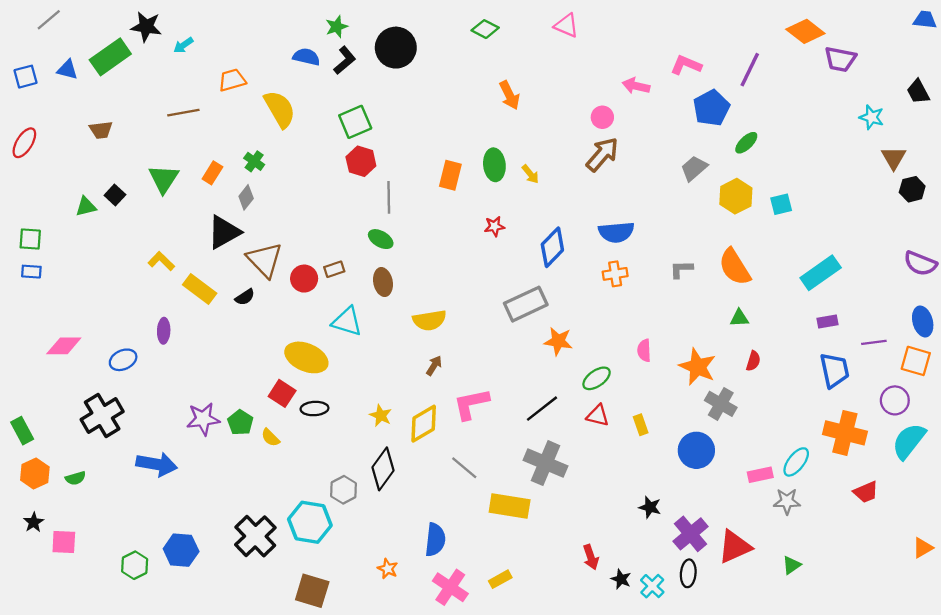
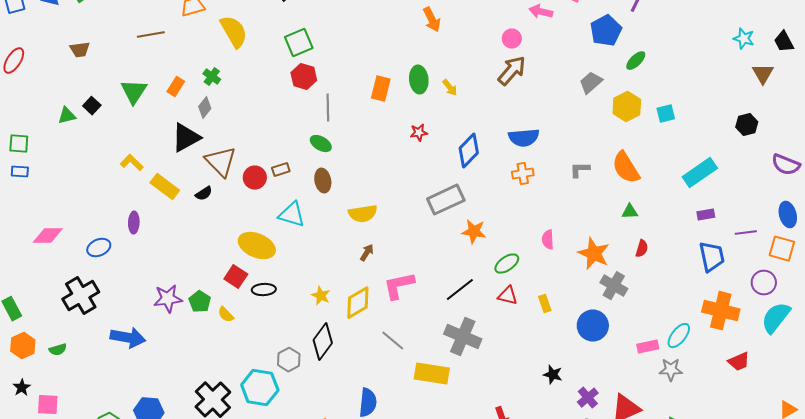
black trapezoid: (918, 92) -> (784, 42), moved
black hexagon: (912, 189) -> (747, 125), moved
purple cross: (691, 534) -> (588, 398), size x0.7

